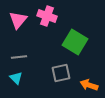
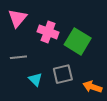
pink cross: (47, 16) -> (48, 32), moved
cyan triangle: (16, 78) -> (35, 79), moved

